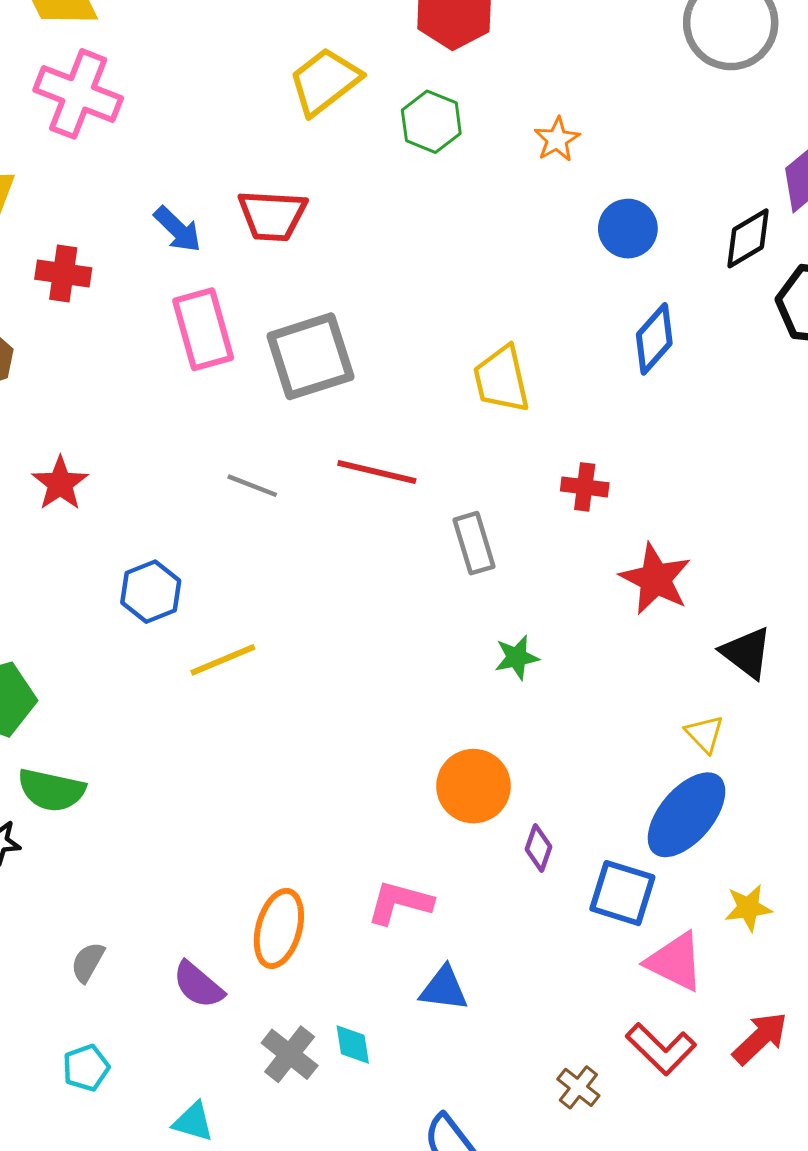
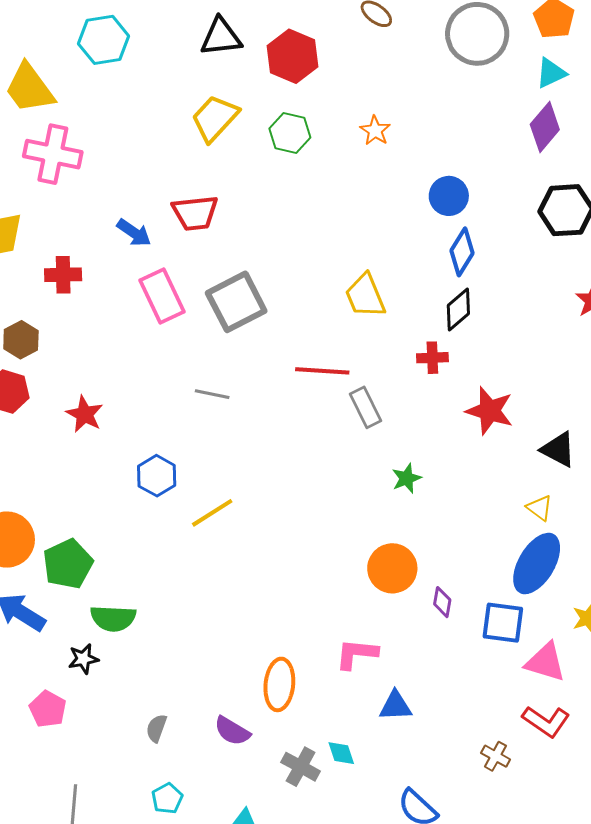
blue circle: (628, 229) -> (449, 196), moved
black diamond: (748, 238) -> (458, 310), moved
red line: (377, 472) -> (322, 371), moved

